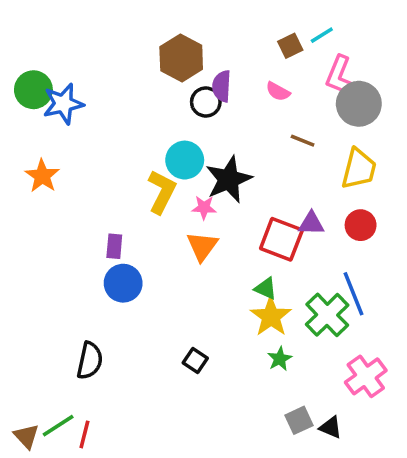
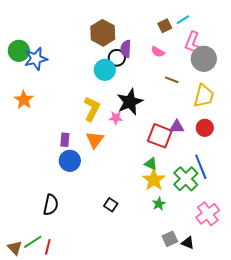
cyan circle: (185, 160) -> (105, 70), moved
orange triangle: (202, 246) -> (95, 140), moved

